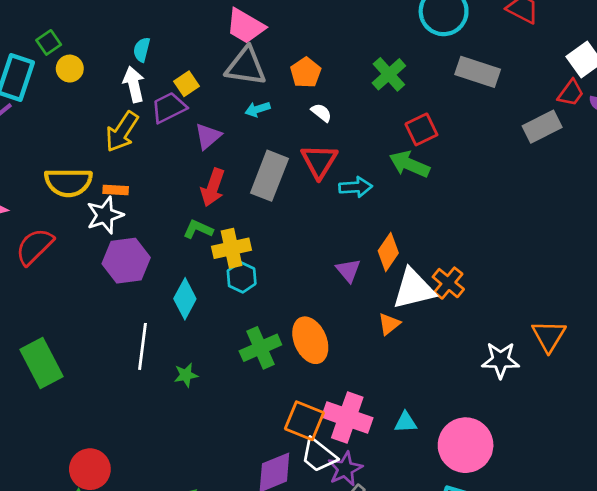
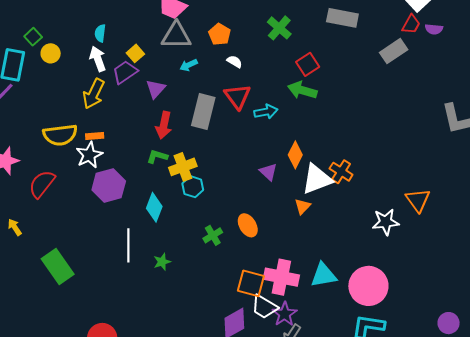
orange ellipse: (310, 340) -> (248, 225), size x0.7
green cross: (260, 348) -> (213, 235), size x0.7
cyan triangle: (406, 422) -> (324, 275), size x1.6

